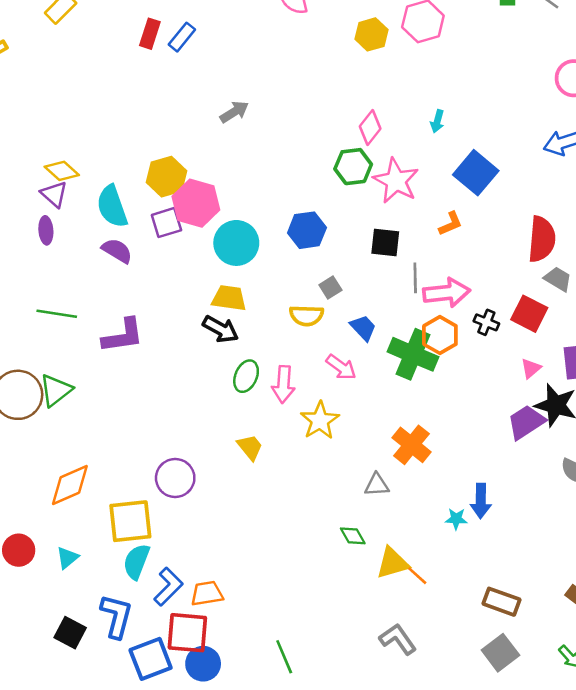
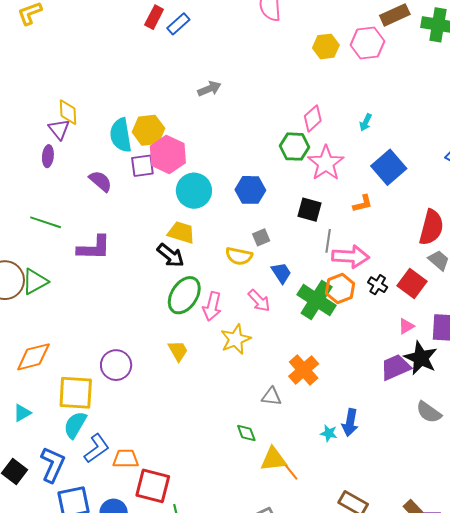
yellow diamond: (62, 171) -> (68, 112), turned 36
cyan semicircle: (112, 206) -> (121, 135), moved
green ellipse: (246, 376) -> (184, 295), size x1.5
red square: (187, 633) -> (153, 486), moved

